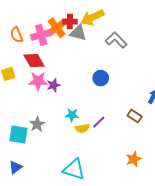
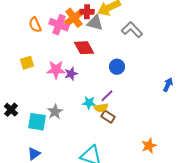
pink cross: (41, 35) -> (59, 25), turned 36
red diamond: (34, 61) -> (84, 48), moved
brown rectangle: (135, 116) -> (108, 117), moved
purple line: (99, 122) -> (107, 96), moved
yellow semicircle: (82, 128) -> (101, 108), moved

